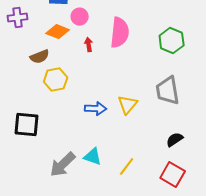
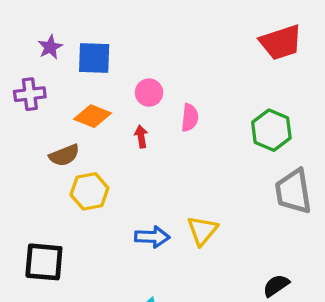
pink circle: (80, 17) -> (149, 93), moved
pink semicircle: (120, 33) -> (190, 118), size x0.6
gray trapezoid: (168, 91) -> (293, 191), moved

